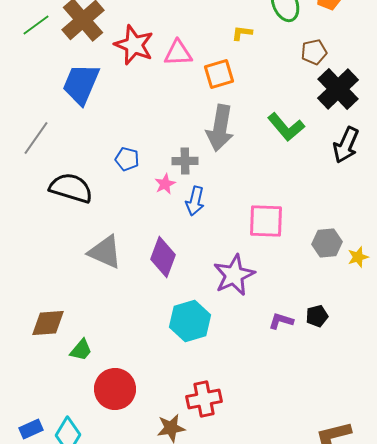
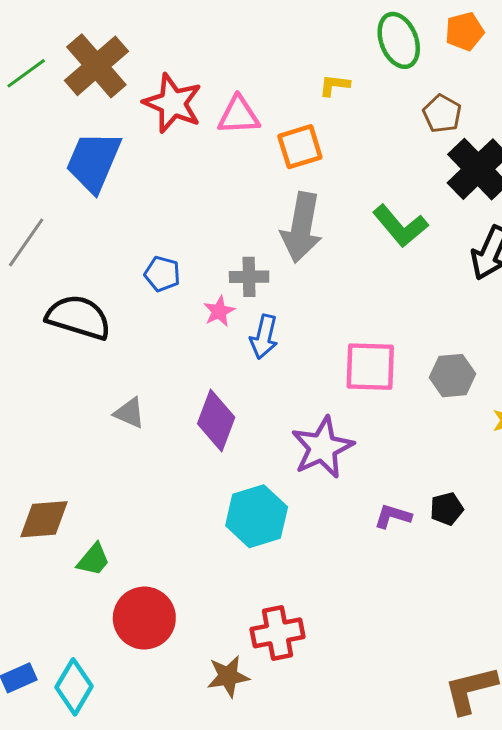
brown pentagon: (314, 52) -> (442, 114), turned -30
gray hexagon: (327, 243) -> (453, 376), moved
gray triangle: (105, 252) -> (129, 413), size x0.6

